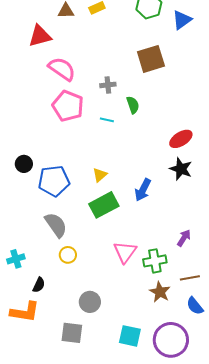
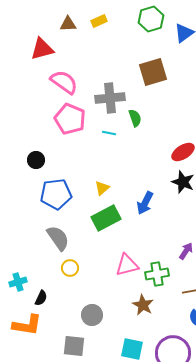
gray cross: (108, 85) -> (110, 98), size x1.8
black circle: (24, 164) -> (36, 160), moved
pink triangle: (125, 252) -> (127, 265), turned 40
cyan cross: (16, 259) -> (18, 282), moved
brown star: (160, 292) -> (143, 305), moved

